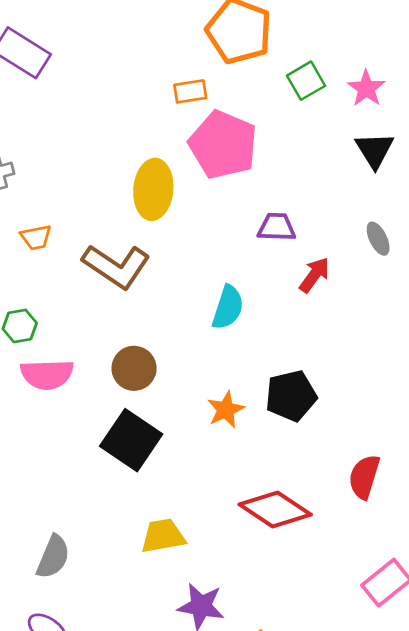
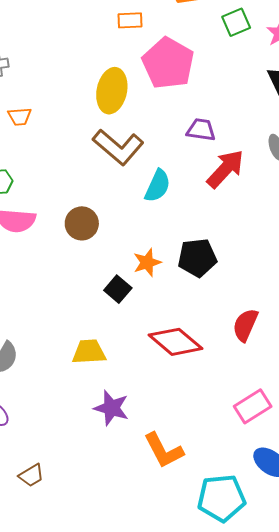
orange rectangle: (190, 91) -> (130, 20), moved
brown L-shape: (116, 266) -> (118, 147), moved
red arrow: (314, 275) -> (225, 169), size x1.5
black square: (131, 440) -> (118, 289), moved, size x0.6

